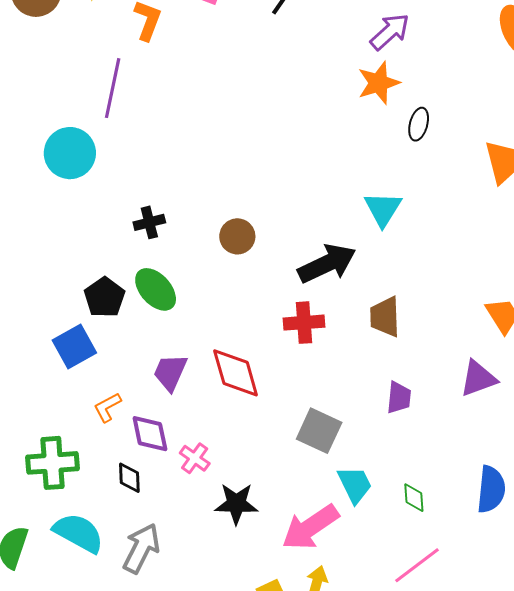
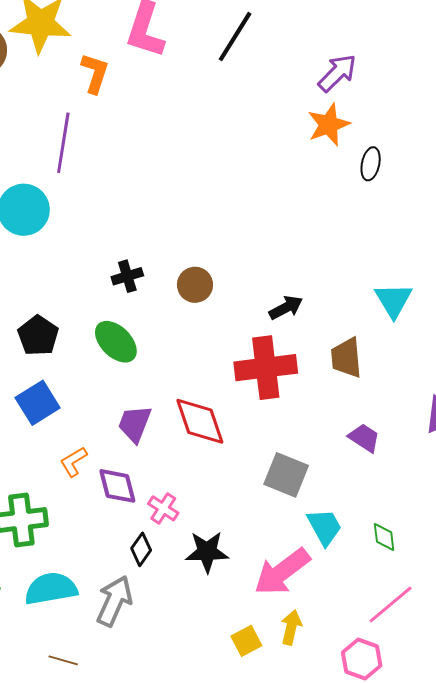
cyan triangle: (383, 209) -> (393, 300), moved
black cross: (149, 222) -> (127, 276), moved
black arrow: (327, 264) -> (286, 308), size x0.6
black pentagon: (104, 297) -> (38, 336), moved
red cross: (304, 323) -> (266, 368), size x1.5
purple trapezoid: (399, 398) -> (364, 438), turned -60
black diamond: (129, 478) -> (141, 549), moved, turned 40
cyan semicircle: (79, 533) -> (51, 589), turned -36

